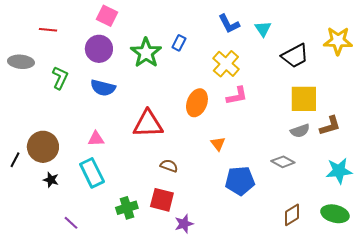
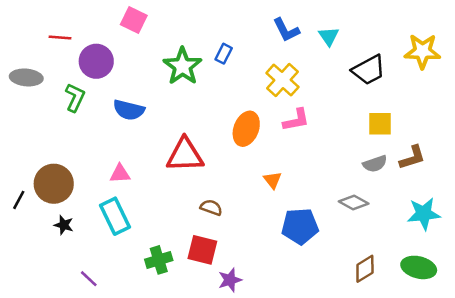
purple circle: (99, 49) -> (96, 61), moved
yellow square: (304, 99) -> (380, 124), size x0.7

